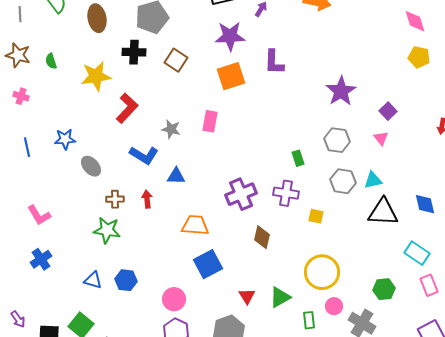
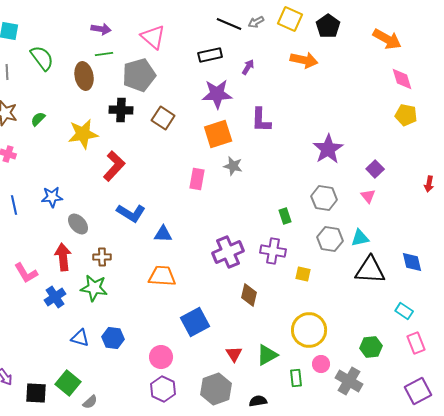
green semicircle: (51, 61) -> (38, 119), turned 63
gray star: (171, 129) -> (233, 166), moved
red arrow: (147, 199) -> (63, 257), moved, size x1.5
orange trapezoid: (195, 225) -> (162, 276), moved
cyan rectangle: (417, 253) -> (404, 311), size x0.7
blue cross: (41, 259) -> (55, 297), moved

